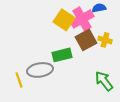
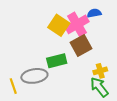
yellow cross: (105, 40) -> (100, 71), moved, turned -32

